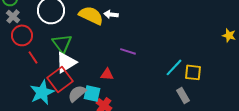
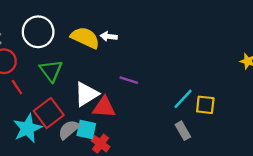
white triangle: (66, 62) -> (86, 94), moved
red triangle: (107, 74) -> (104, 107), size x1.5
gray rectangle: (183, 95) -> (183, 131), moved

